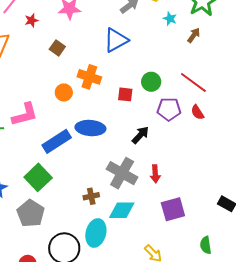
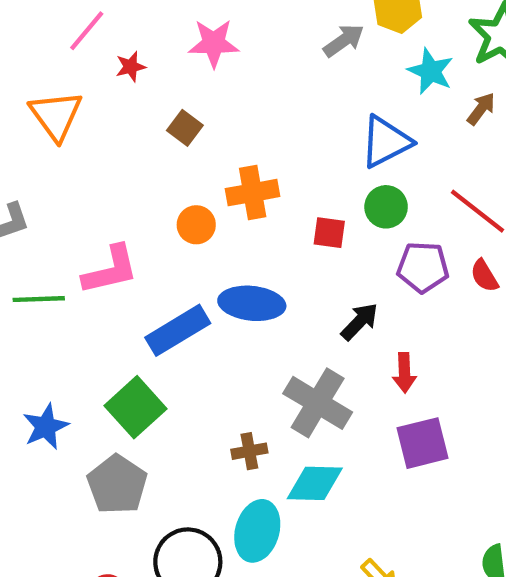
cyan star: (170, 19) -> (431, 71), size x1.5
blue triangle: (116, 40) -> (386, 142), moved
orange cross: (89, 77) -> (253, 193), turned -30
red arrow: (155, 174) -> (404, 373), moved
purple square: (173, 209) -> (423, 443), moved

